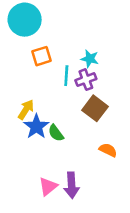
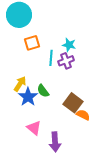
brown square: (95, 108) -> (73, 103), moved
green semicircle: (56, 133) -> (43, 91), moved
pink triangle: (48, 187) -> (34, 128), moved, turned -42

